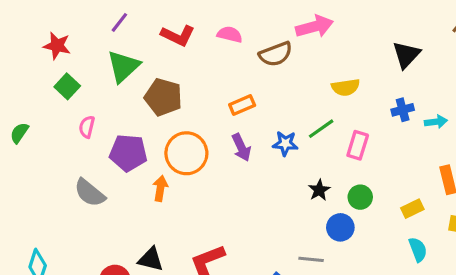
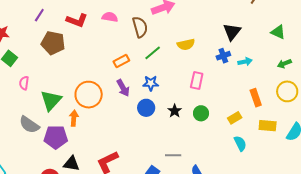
brown semicircle: (276, 54) -> (140, 27), turned -80
black triangle: (406, 55) -> (232, 32), moved
green triangle: (123, 66) -> (51, 100), moved
brown pentagon: (163, 97) -> (53, 43), moved
green line: (321, 129) -> (153, 53), moved
purple pentagon: (128, 153) -> (56, 137), moved
blue circle: (340, 227) -> (146, 108), moved

